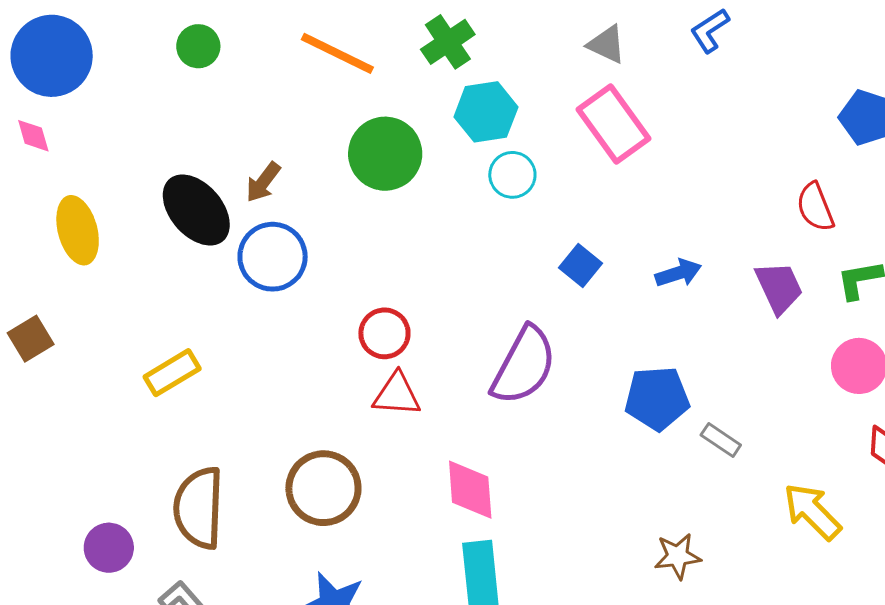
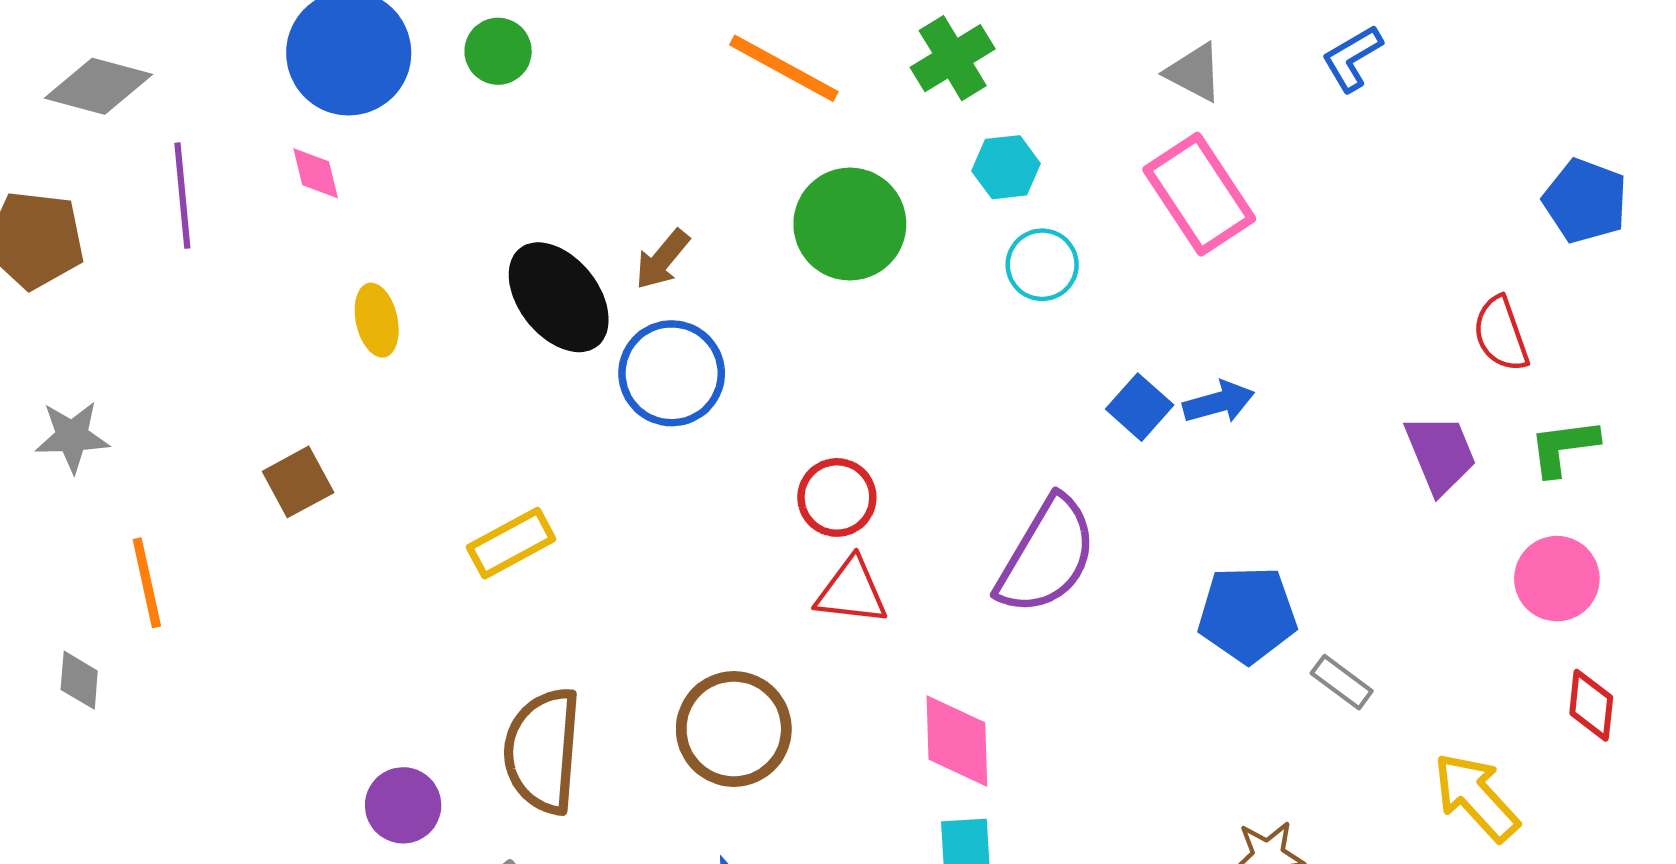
green circle: (198, 46) -> (498, 51), moved
cyan hexagon: (486, 112) -> (1006, 167), size x0.7
yellow ellipse: (78, 230) -> (377, 320), size x0.7
blue arrow: (678, 273) -> (1219, 402), moved

